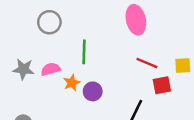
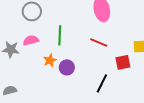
red line: (147, 63) -> (99, 42), moved
pink semicircle: (51, 69) -> (31, 40), moved

